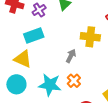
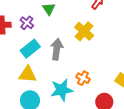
yellow cross: (90, 37) -> (84, 31), turned -36
gray arrow: (71, 56) -> (57, 49), moved, size x1.5

